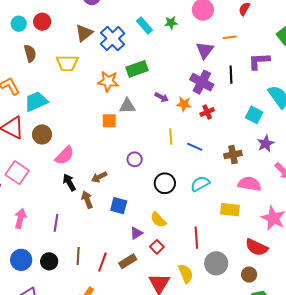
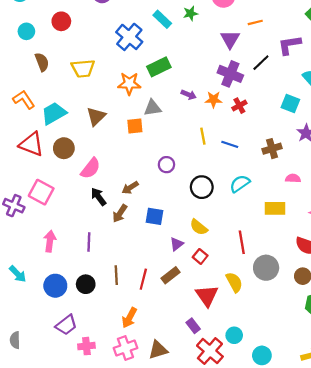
red circle: (42, 22) -> (61, 21), moved
brown triangle: (84, 33) -> (96, 116), moved
black line: (231, 75) -> (261, 63), turned 54
pink semicircle: (249, 184) -> (293, 178), size x0.6
brown arrow: (87, 200) -> (120, 213), turned -120

